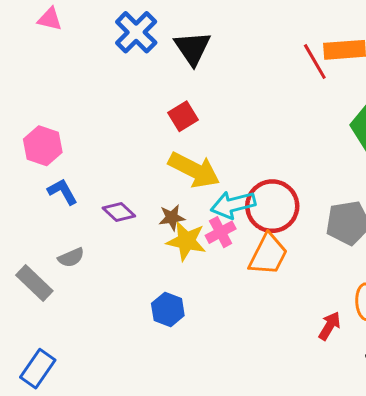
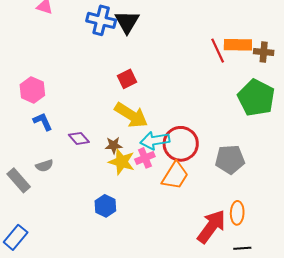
blue cross: (136, 32) -> (101, 20), turned -36
black triangle: (192, 48) -> (127, 22), moved
red arrow: (330, 326) -> (211, 227), size x1.8

